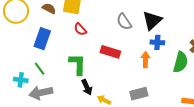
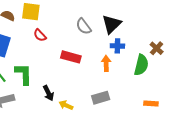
green L-shape: (78, 64) -> (24, 74), moved

